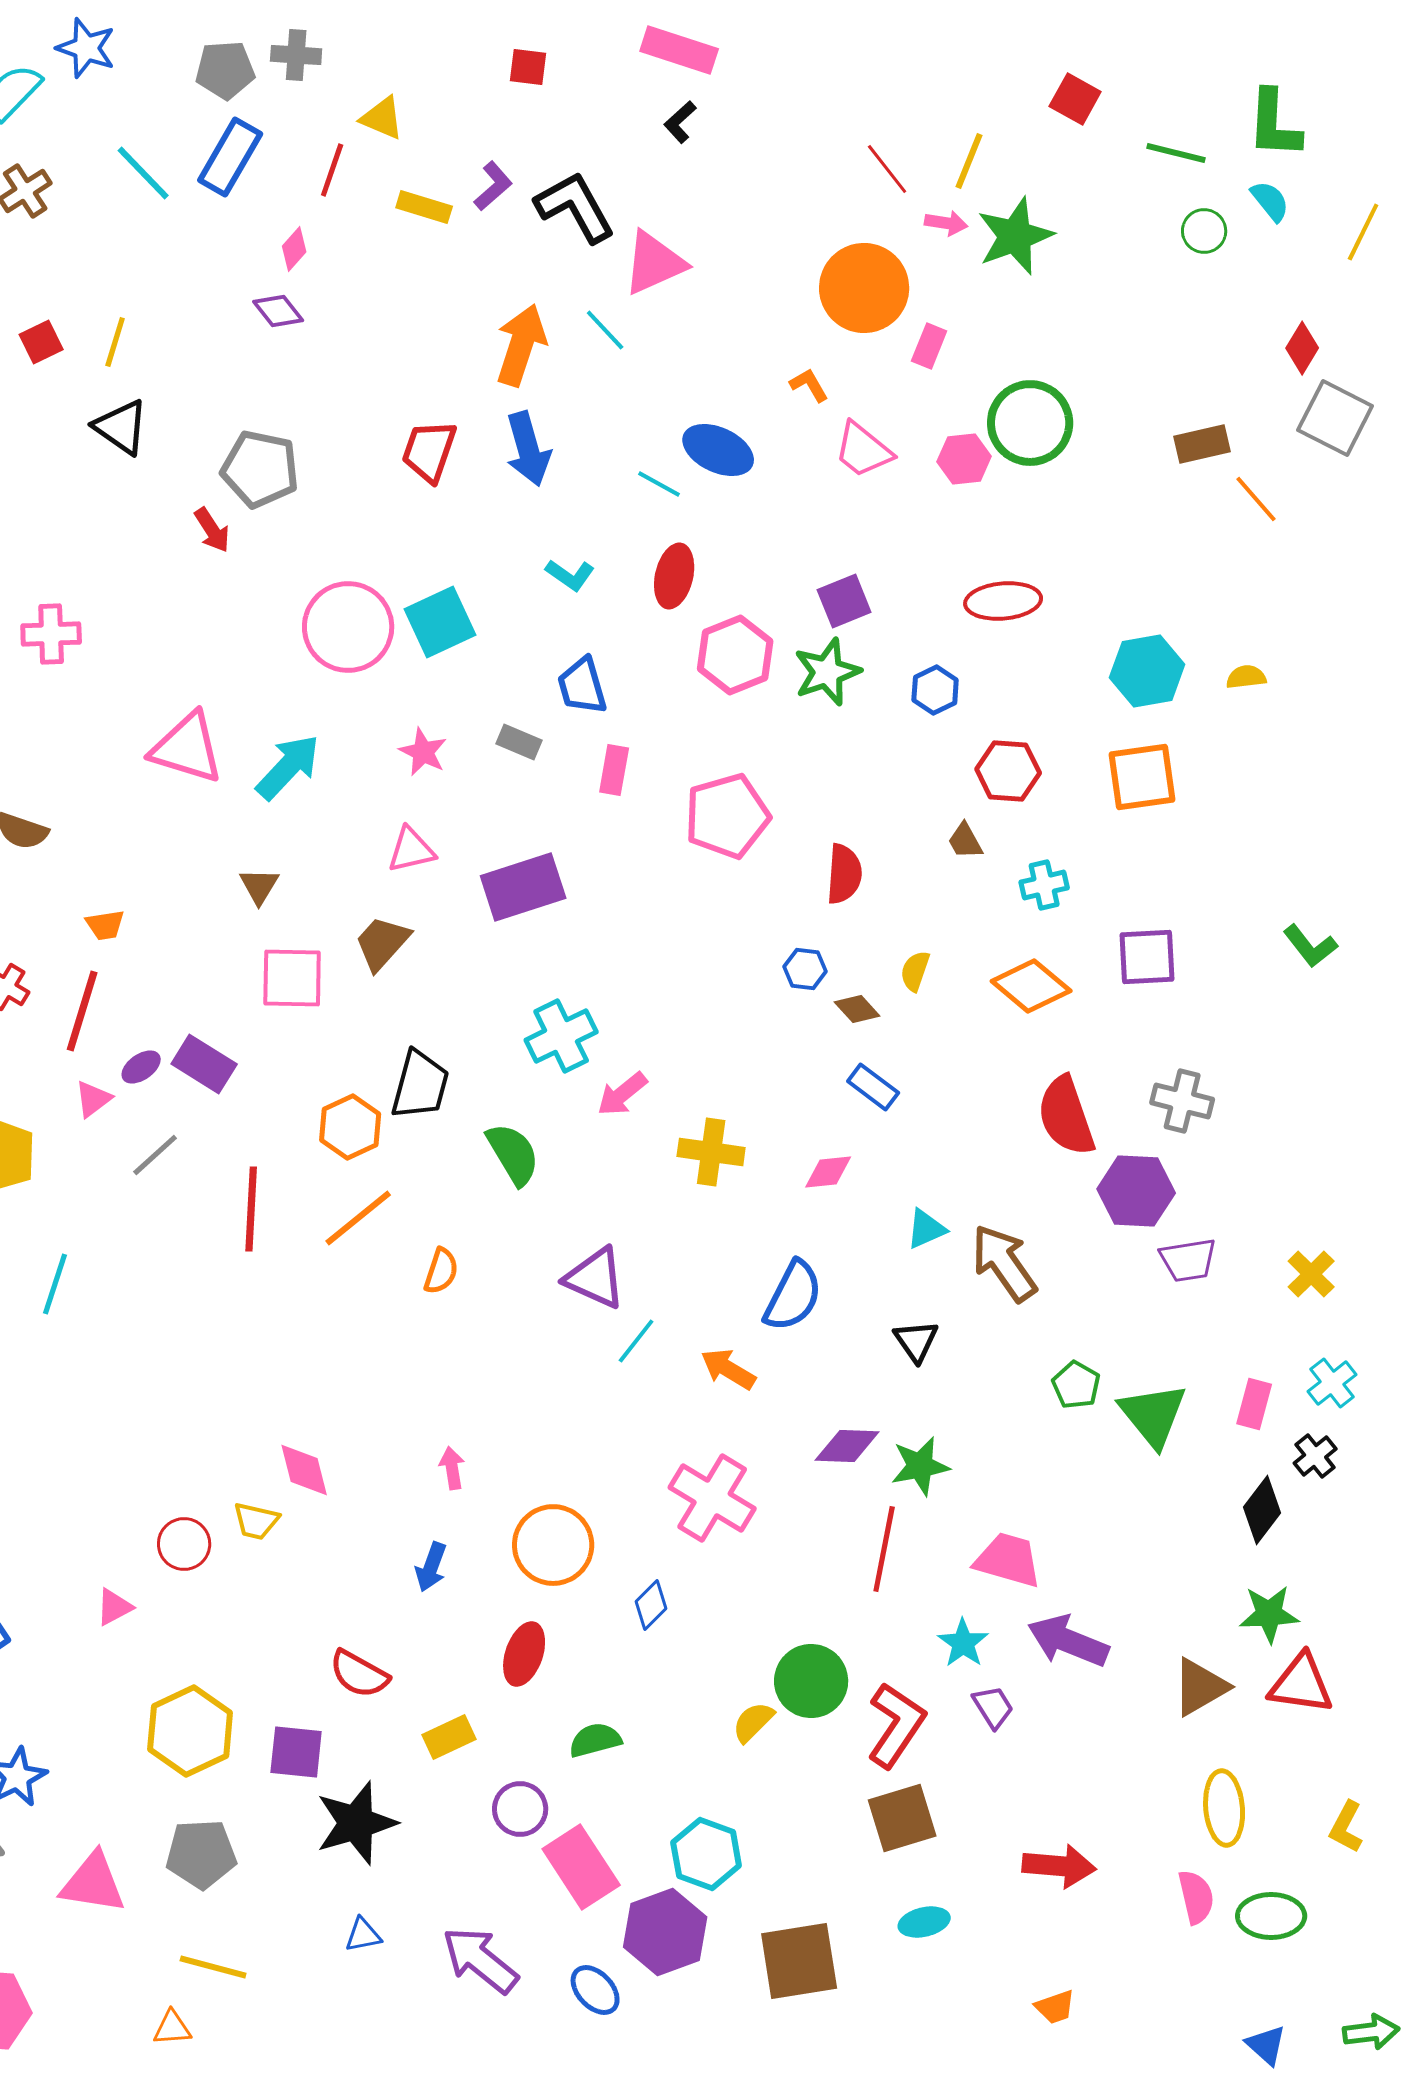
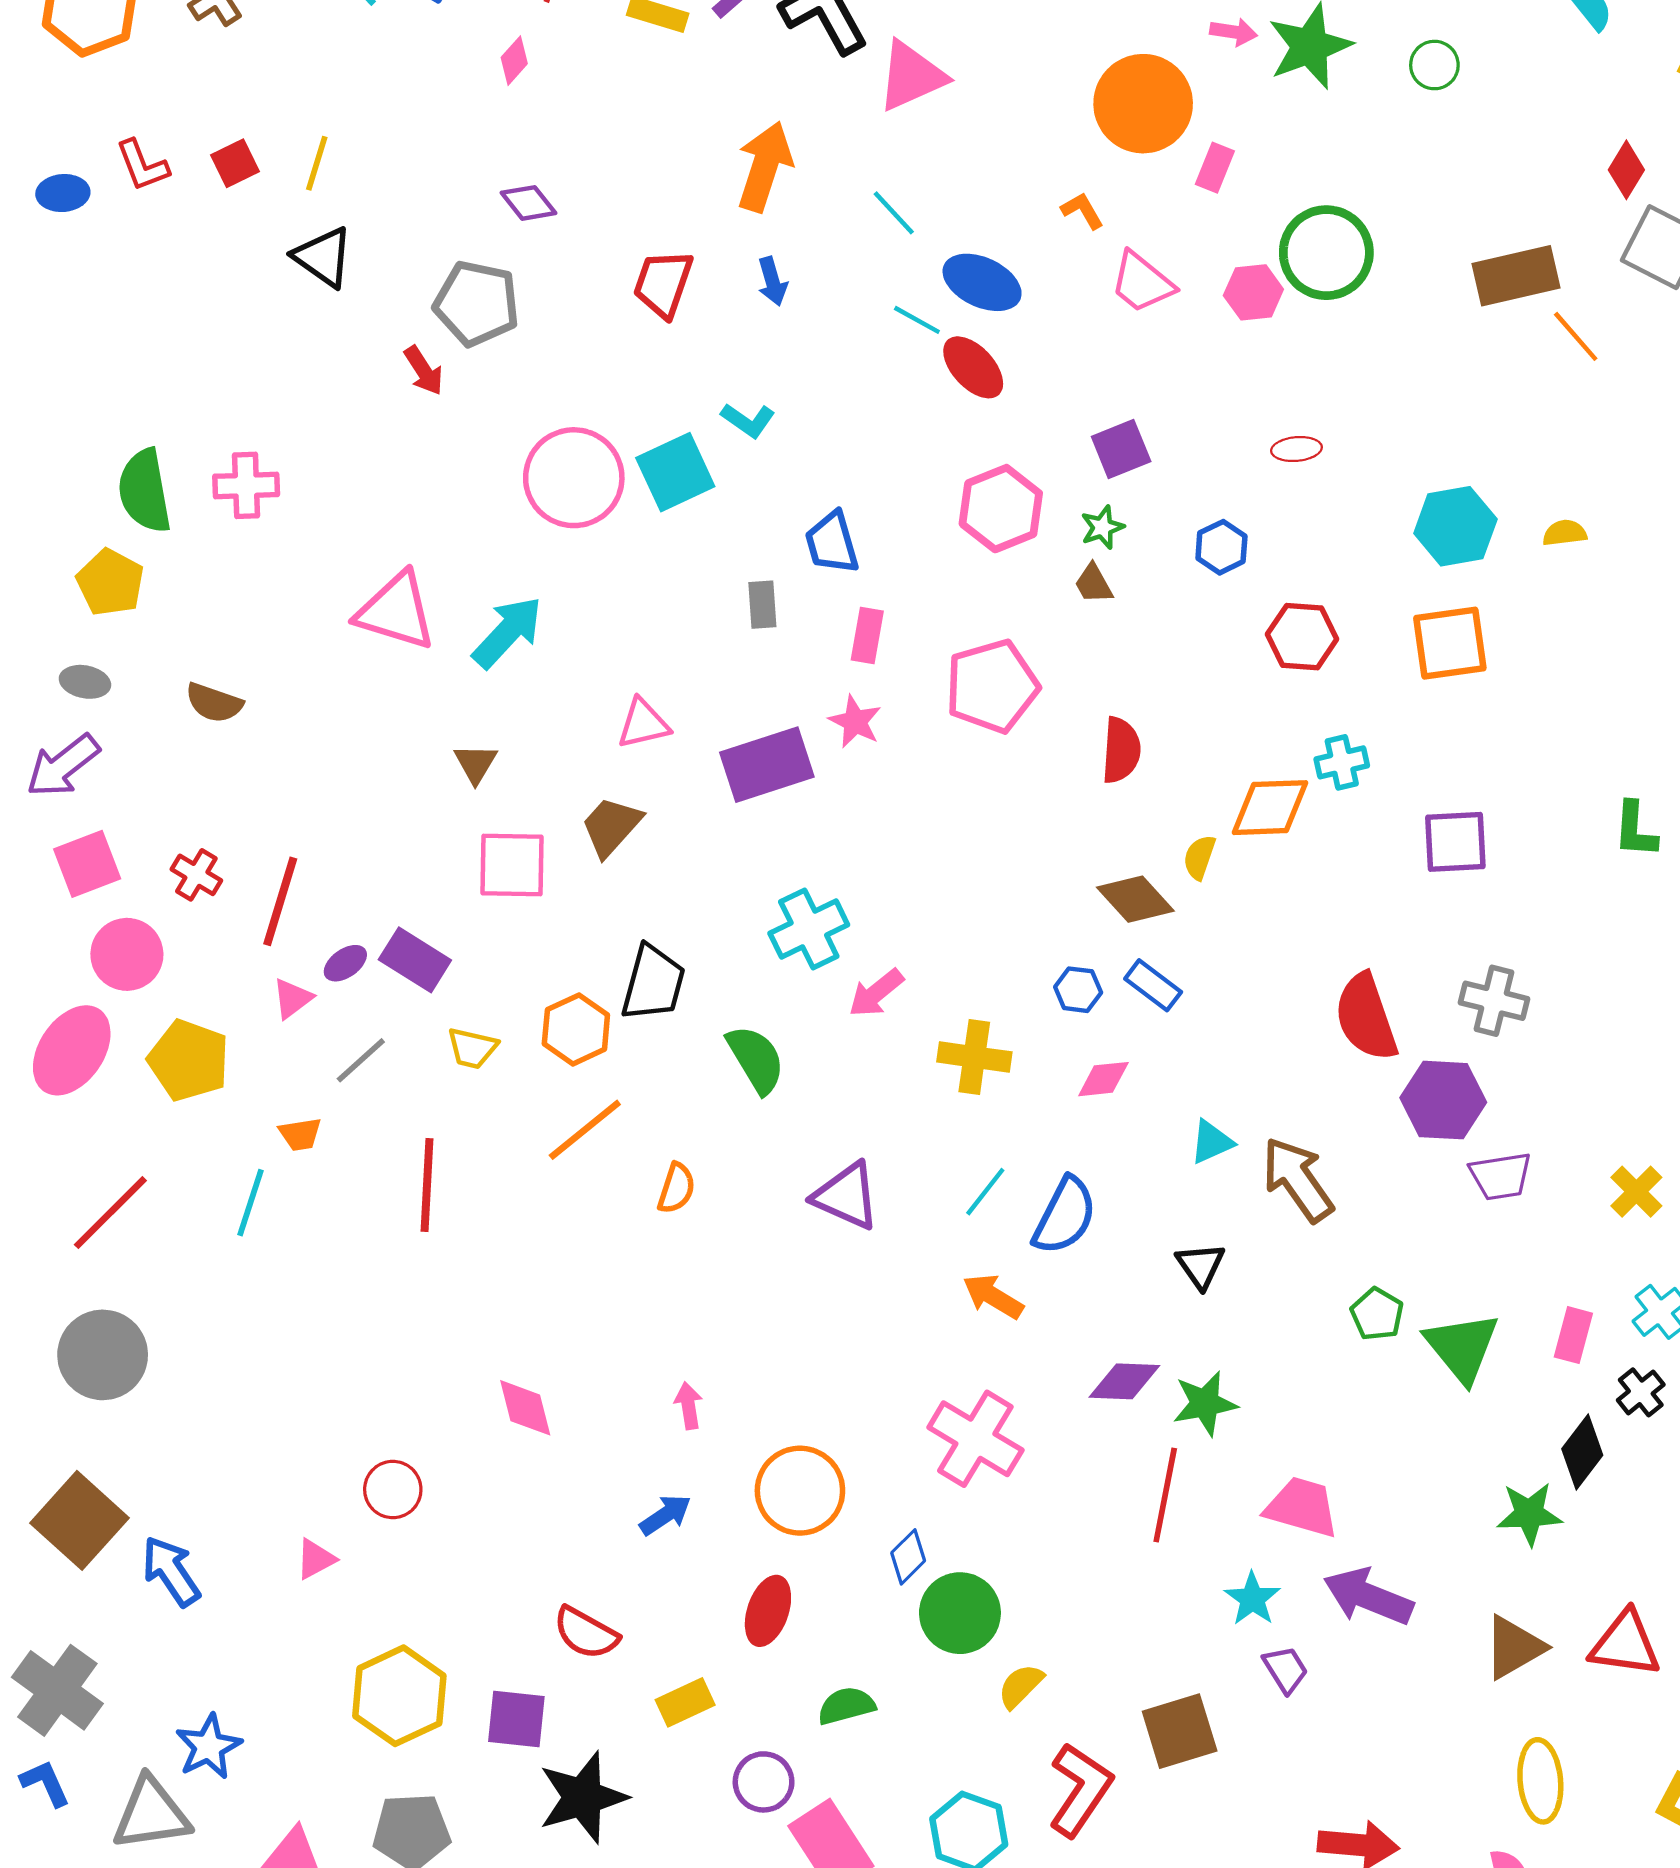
green circle: (1204, 231) -> (1434, 65), moved
purple diamond: (278, 311) -> (529, 203), moved
cyan line: (605, 330) -> (894, 213), moved
brown rectangle: (1202, 444) -> (1516, 276), size x1.4
blue arrow: (528, 449) -> (772, 281), size x0.6
cyan L-shape: (570, 575) -> (748, 420), moved
red ellipse: (674, 576) -> (973, 367), moved, turned -56
red ellipse: (1003, 601) -> (1296, 449), size x0.6
green star: (827, 672) -> (1102, 527), size x0.6
gray rectangle: (519, 742) -> (762, 605), turned 63
pink star: (423, 752) -> (855, 722), moved
brown trapezoid: (965, 841) -> (1093, 584), moved
orange trapezoid: (105, 925) -> (300, 1134), moved
green L-shape: (1310, 946) -> (1635, 830), turned 42
blue hexagon: (805, 969) -> (1078, 990), moved
orange diamond: (1031, 986) -> (1270, 808), moved, turned -42
brown diamond: (857, 1009) -> (1135, 899), size x1.5
red line: (251, 1209) -> (427, 1185), moved
cyan line: (636, 1341) -> (985, 1192), moved
yellow trapezoid: (256, 1521) -> (472, 1048), moved
blue arrow: (431, 1567) -> (665, 1515), turned -144
green star: (1269, 1614) -> (1529, 1514), moved
green circle: (811, 1681) -> (960, 1613), moved
red L-shape: (896, 1725) -> (1080, 1790), moved
brown square: (902, 1818) -> (1180, 1731), moved

